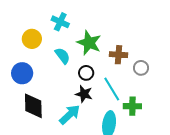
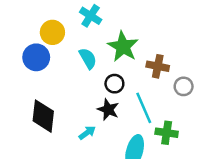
blue circle: (22, 73) -> (36, 57), moved
cyan arrow: (70, 115) -> (87, 133), size x0.6

